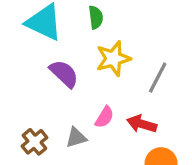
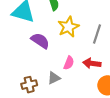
brown cross: (34, 142) -> (29, 85), turned 35

